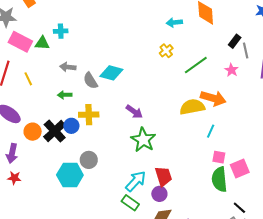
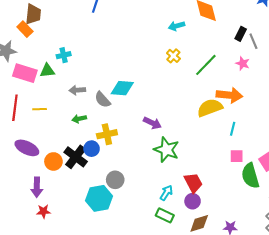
yellow line: (28, 79) -> (40, 109), turned -56
pink square: (219, 157) -> (237, 156), moved
cyan arrow: (136, 181) -> (166, 193), size x0.7

